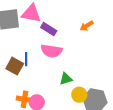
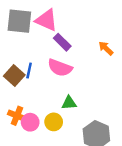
orange arrow: (87, 26) -> (106, 48), turned 64
yellow circle: (79, 95) -> (54, 122), moved

